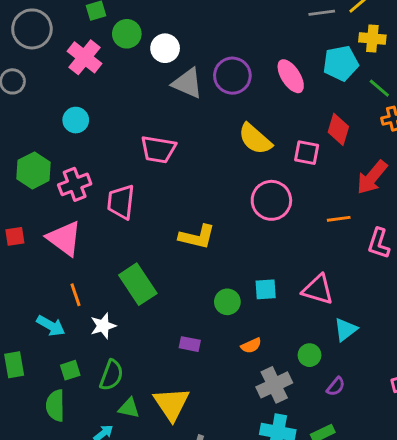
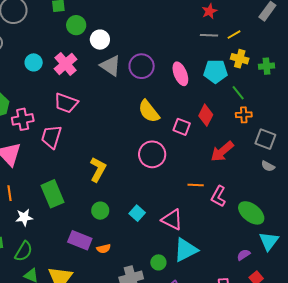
pink cross: (85, 57) -> (66, 64), moved
cyan circle: (76, 120) -> (34, 62), moved
pink trapezoid: (158, 149) -> (66, 103), moved
orange line: (339, 219) -> (196, 185), moved
yellow L-shape: (197, 237) -> (98, 169), turned -85
cyan square: (266, 289) -> (137, 213), turned 35
green circle: (227, 302) -> (100, 211), moved
cyan triangle: (345, 330) -> (186, 250), size x1.5
purple rectangle: (190, 344) -> (80, 240), size x1.6
orange semicircle: (251, 346) -> (104, 249), moved

